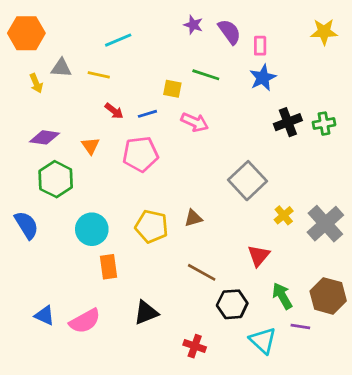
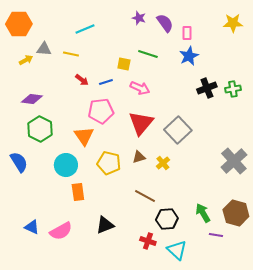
yellow arrow: (36, 83) -> (26, 60), turned -96
orange triangle: (90, 146) -> (84, 136), moved, size x1.5
yellow cross: (284, 215) -> (163, 163), moved
red triangle: (259, 256) -> (141, 123), moved, size x1.5
cyan triangle: (263, 340) -> (177, 250), moved
red cross: (195, 346) -> (148, 241), moved

